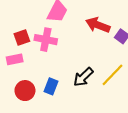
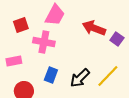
red square: (22, 37) -> (21, 25), moved
blue rectangle: (51, 86) -> (51, 75), moved

